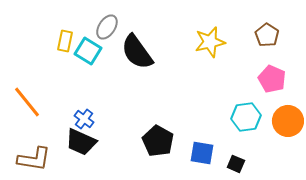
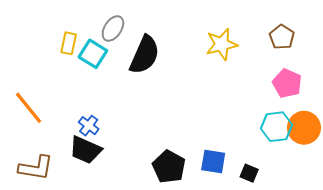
black semicircle: (137, 52) -> (145, 55), turned -120
cyan hexagon: (246, 117) -> (277, 127), moved
black pentagon: (158, 141) -> (169, 167), moved

